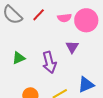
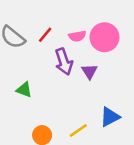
green triangle: (19, 58) -> (24, 90), turned 48
purple arrow: (49, 62) -> (64, 62), moved

